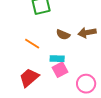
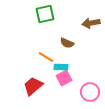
brown arrow: (87, 33) -> (91, 23), moved
orange line: (32, 44) -> (46, 57), moved

